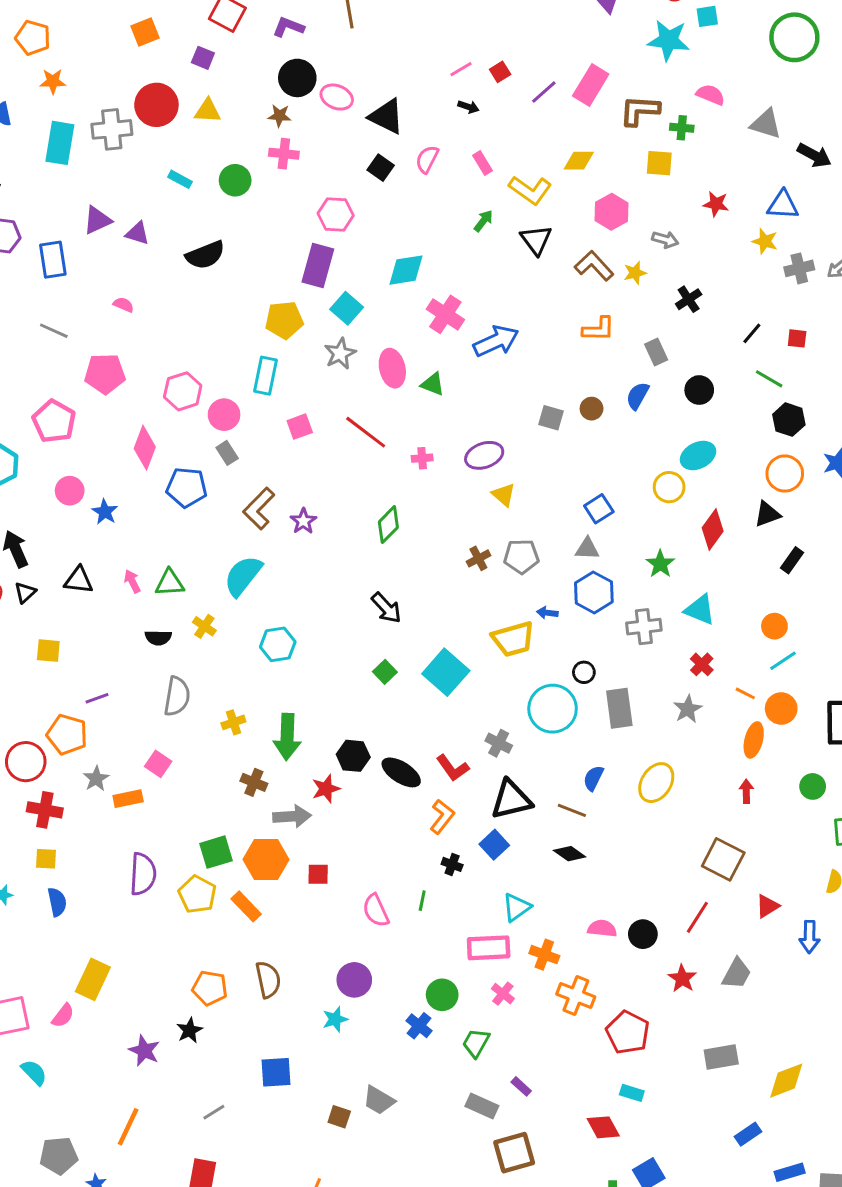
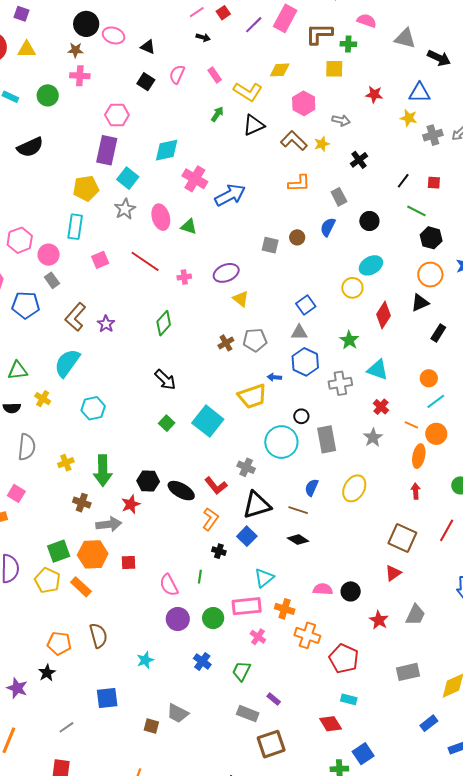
black triangle: (386, 116) -> (148, 47), size x0.6
black triangle: (536, 240) -> (254, 125), turned 45
red triangle: (767, 906) -> (393, 573), moved
red line: (697, 917) -> (447, 530), moved
purple circle: (354, 980) -> (178, 619), moved
green circle: (442, 995) -> (213, 618), moved

